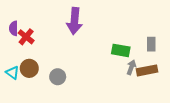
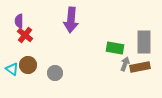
purple semicircle: (13, 28) -> (19, 21), moved
gray rectangle: (151, 44) -> (144, 42), size x1.6

